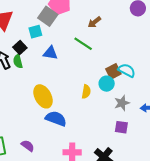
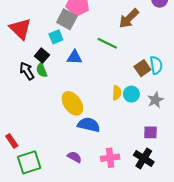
brown arrow: (94, 22) -> (129, 18), moved, size x1.5
cyan semicircle: (127, 70) -> (156, 65), turned 60
cyan circle: (107, 84) -> (131, 94), moved
purple square: (121, 127) -> (151, 132), moved
purple semicircle: (28, 146) -> (74, 157), moved

